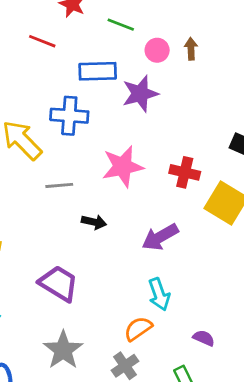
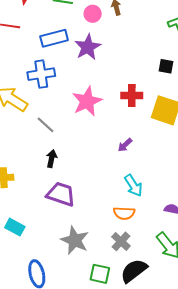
gray line: (59, 185) -> (45, 125), turned 60
black arrow: (94, 222) -> (52, 159), moved, turned -78
purple arrow: (160, 237) -> (125, 145), size x0.6
orange semicircle: (138, 329) -> (124, 213), turned -130

